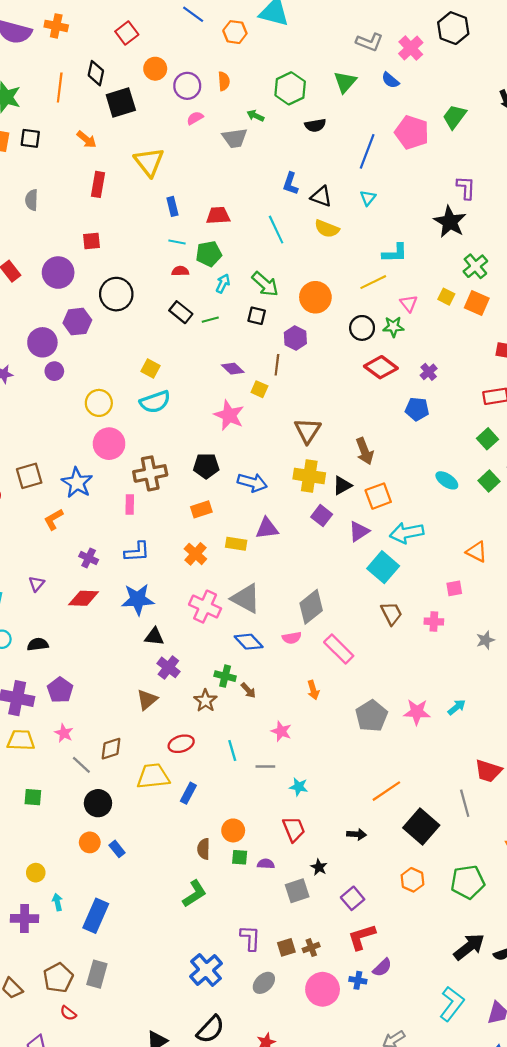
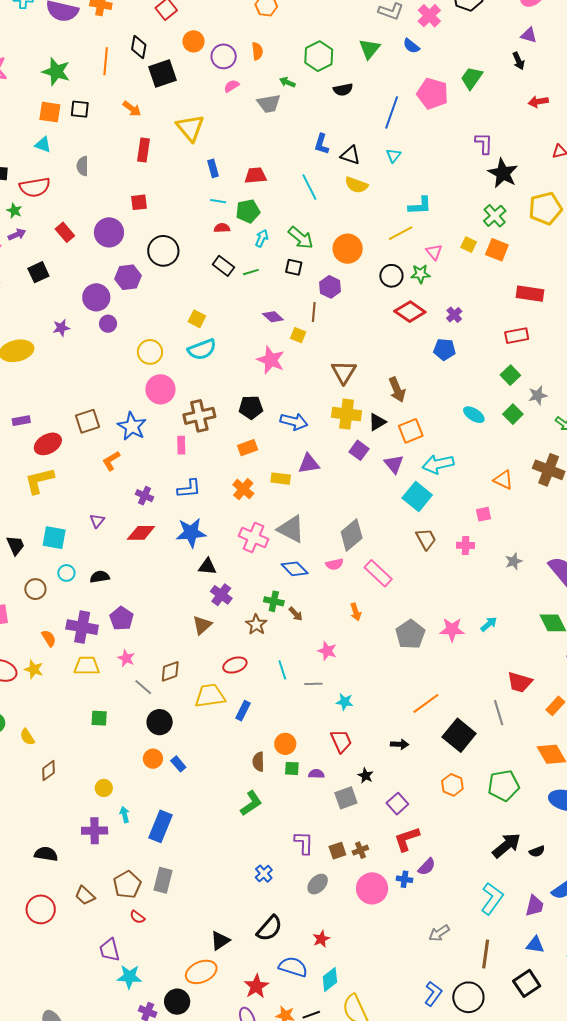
black star: (450, 222) -> (503, 173), moved
purple triangle: (359, 531) -> (394, 464), turned -35
blue cross: (206, 970) -> (264, 874), size x0.6

